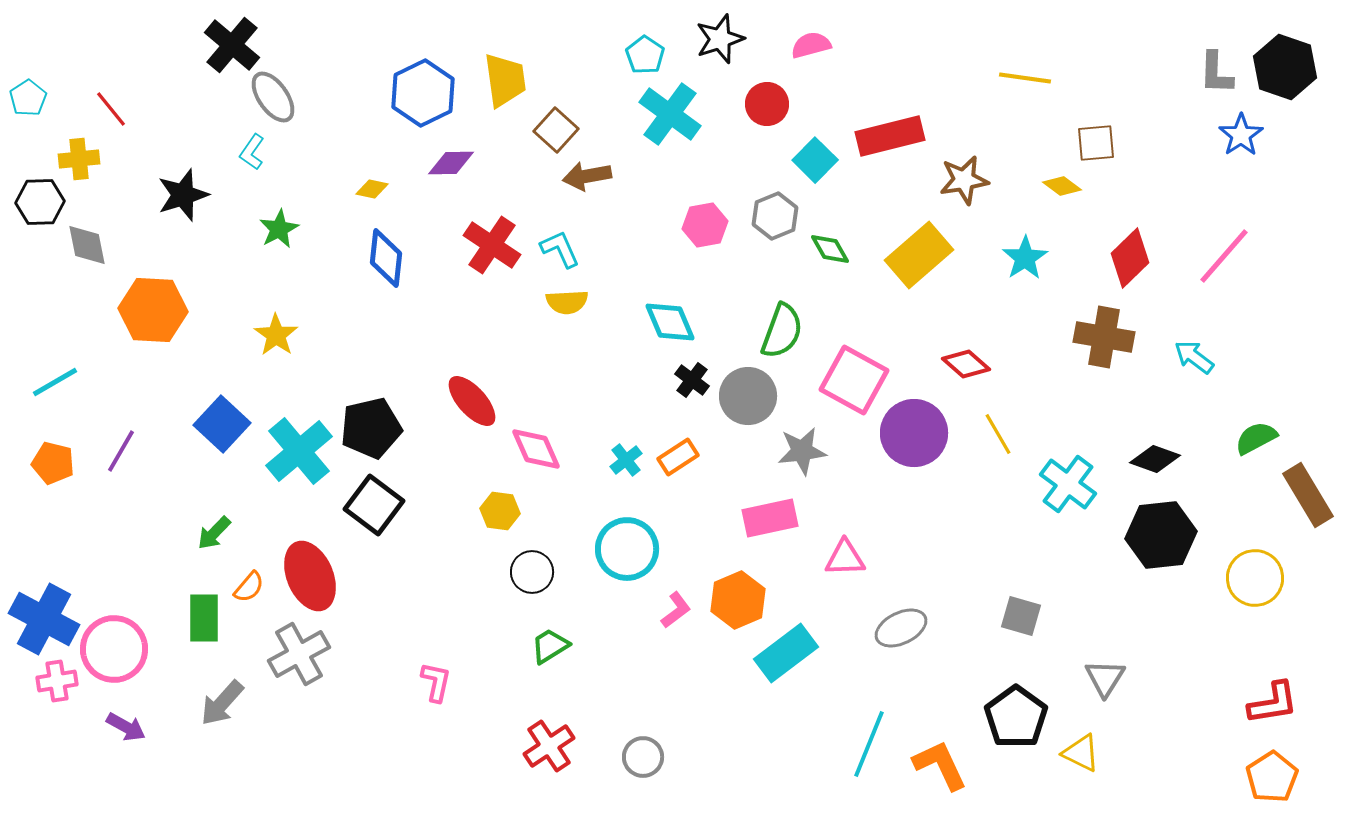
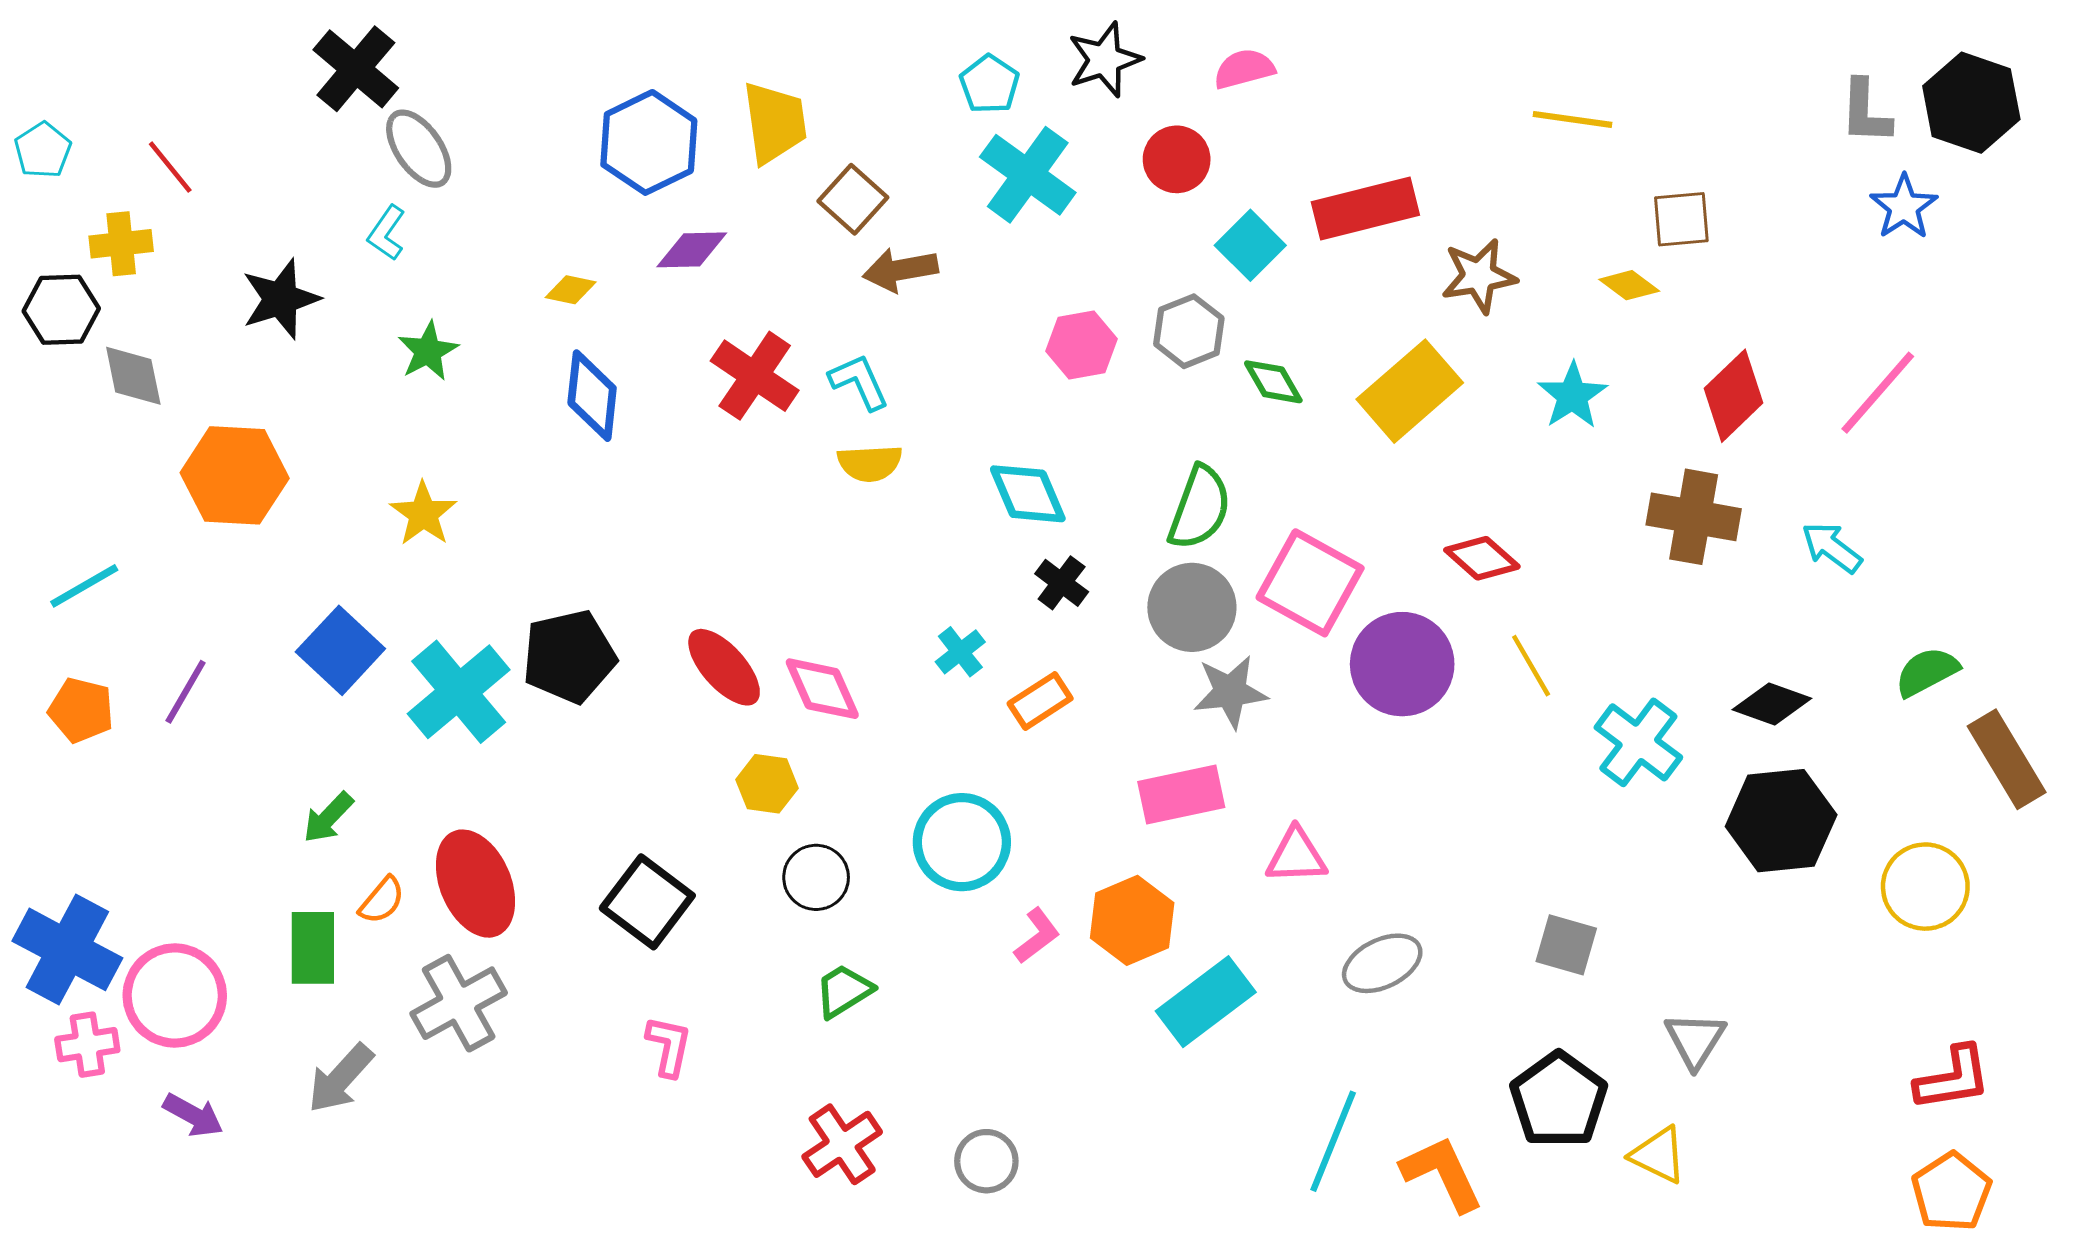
gray circle: (748, 396) -> (1192, 607), moved
red ellipse: (472, 401) -> (724, 667), moved
cyan cross: (626, 460) -> (960, 652), moved
black square: (374, 505) -> (647, 902), moved

